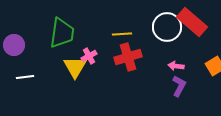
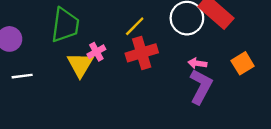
yellow line: (122, 34) -> (135, 26), turned -42
purple L-shape: (179, 86) -> (201, 87), size x1.4

